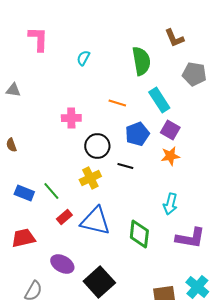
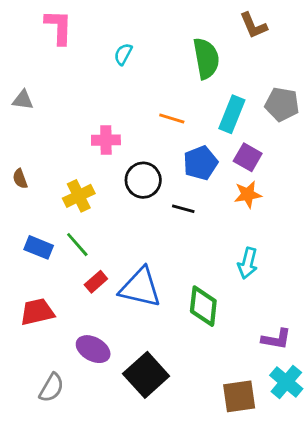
gray pentagon: (194, 74) -> (282, 104), moved
cyan rectangle: (159, 100) -> (232, 114), turned 55
yellow cross: (90, 178) -> (79, 196), moved
purple L-shape: (190, 238) -> (276, 339), moved, size x0.7

